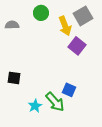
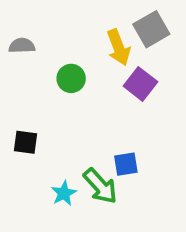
green circle: (41, 13) -> (71, 78), moved
blue square: (69, 90) -> (126, 164), turned -32

